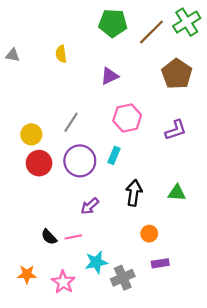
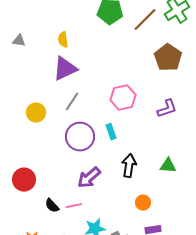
purple triangle: (110, 76) -> (65, 69), moved, size x1.5
cyan rectangle: (114, 155) -> (111, 132), turned -42
red circle: (39, 163) -> (24, 180), moved
purple arrow: (90, 206) -> (89, 178), size x1.4

